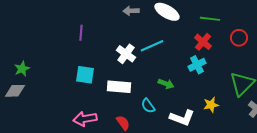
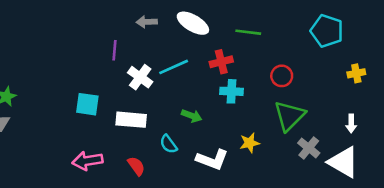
purple line: (81, 33) -> (114, 50), moved
red circle: (239, 38) -> (282, 76), moved
red cross: (203, 42) -> (221, 62), moved, turned 36
cyan cross: (197, 65) -> (232, 91), turned 30

